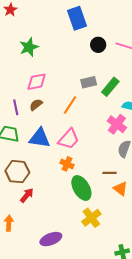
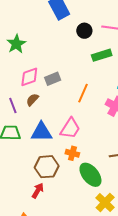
gray rectangle: (89, 82) -> (53, 79), moved
green rectangle: (110, 87) -> (102, 55), moved, turned 42
orange line: (70, 105) -> (83, 93), moved
brown hexagon: (17, 172) -> (47, 167), moved

